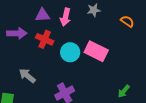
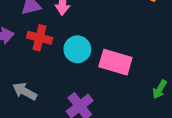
pink rectangle: (96, 51) -> (115, 62), moved

